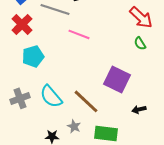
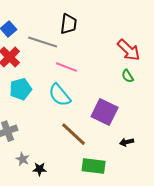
cyan semicircle: (51, 96) -> (60, 95), moved
gray star: (74, 126) -> (23, 159), moved

